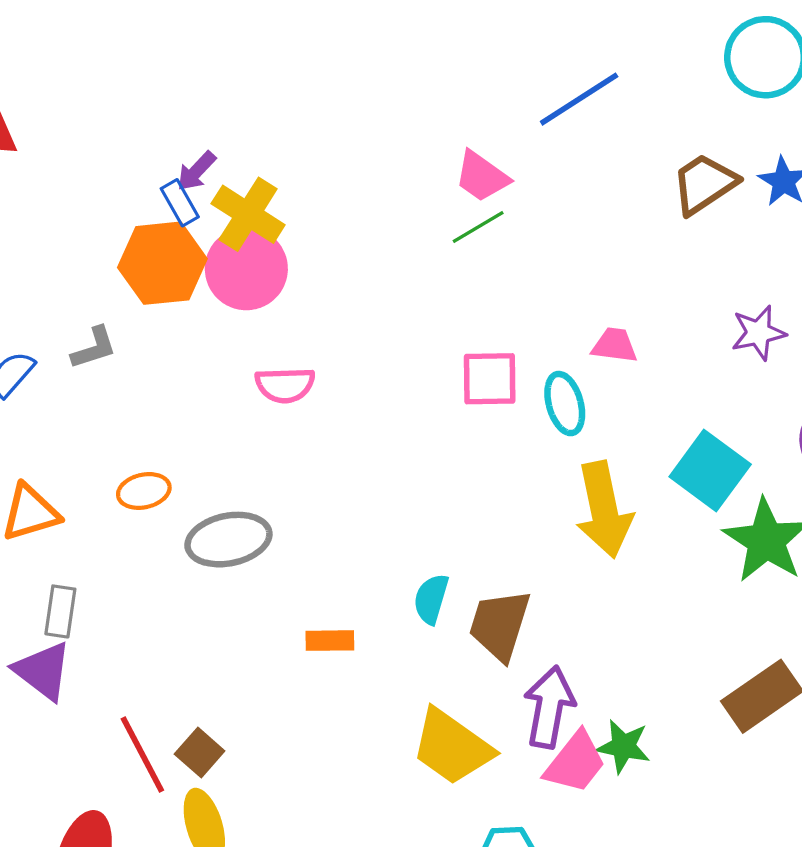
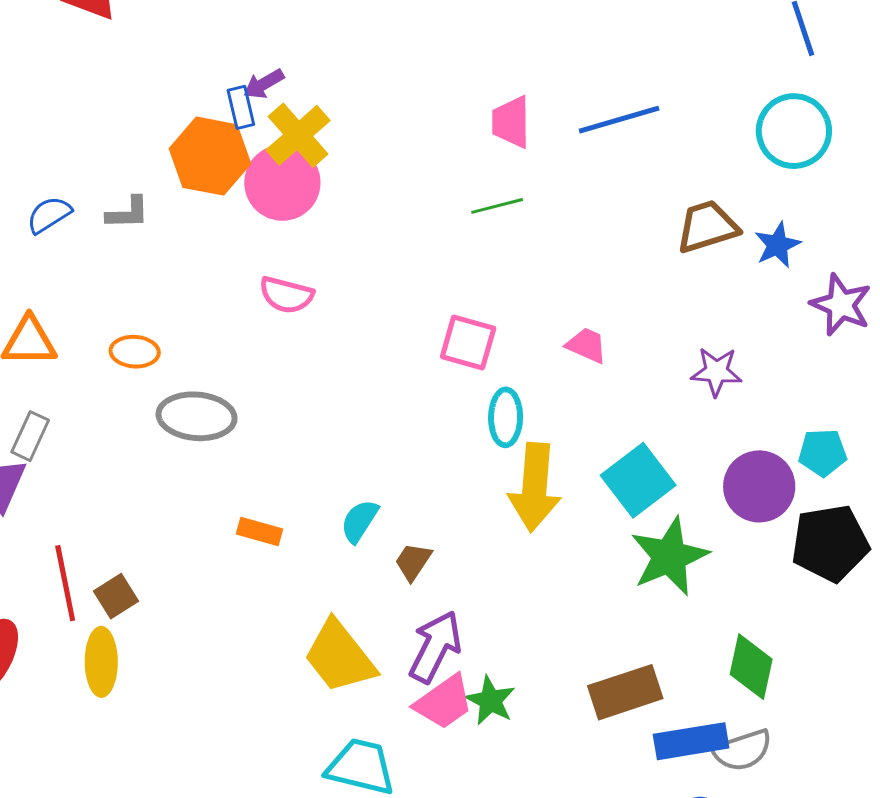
pink trapezoid: (482, 177) -> (511, 122), moved, turned 38
cyan ellipse: (565, 404) -> (506, 417), moved
brown trapezoid: (500, 625) -> (413, 562), size x0.6

